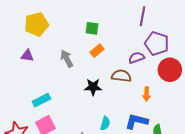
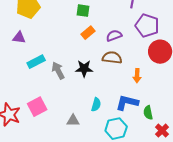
purple semicircle: (136, 58) -> (114, 36), moved
gray arrow: (67, 59) -> (58, 71), moved
cyan rectangle: (41, 100) -> (36, 62), moved

